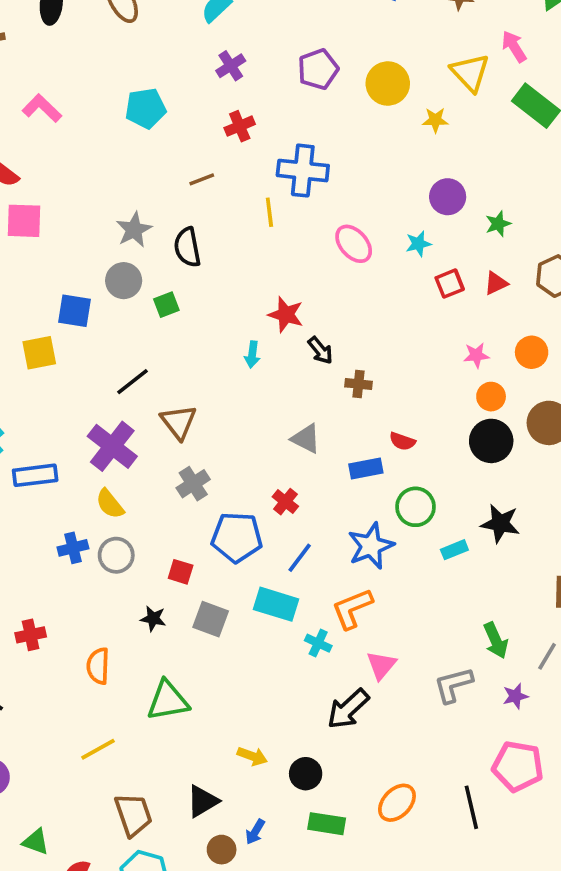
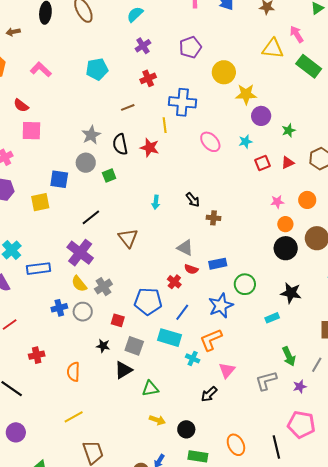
yellow triangle: (470, 73) -> (273, 49), turned -40
yellow circle: (388, 83) -> (224, 72), moved
yellow star: (435, 120) -> (246, 94), moved, size x1.5
red star: (286, 315) -> (150, 148), moved
brown triangle: (179, 422) -> (128, 238), moved
red semicircle: (402, 441) -> (191, 269), moved
gray cross: (193, 484) -> (103, 287), moved
cyan rectangle: (454, 550) -> (272, 318), moved
green triangle: (168, 701) -> (150, 389), moved, size x0.7
black arrow: (348, 709) -> (209, 394), size x0.7
black triangle: (202, 801) -> (123, 370), moved
orange ellipse: (397, 803) -> (236, 445), turned -70

